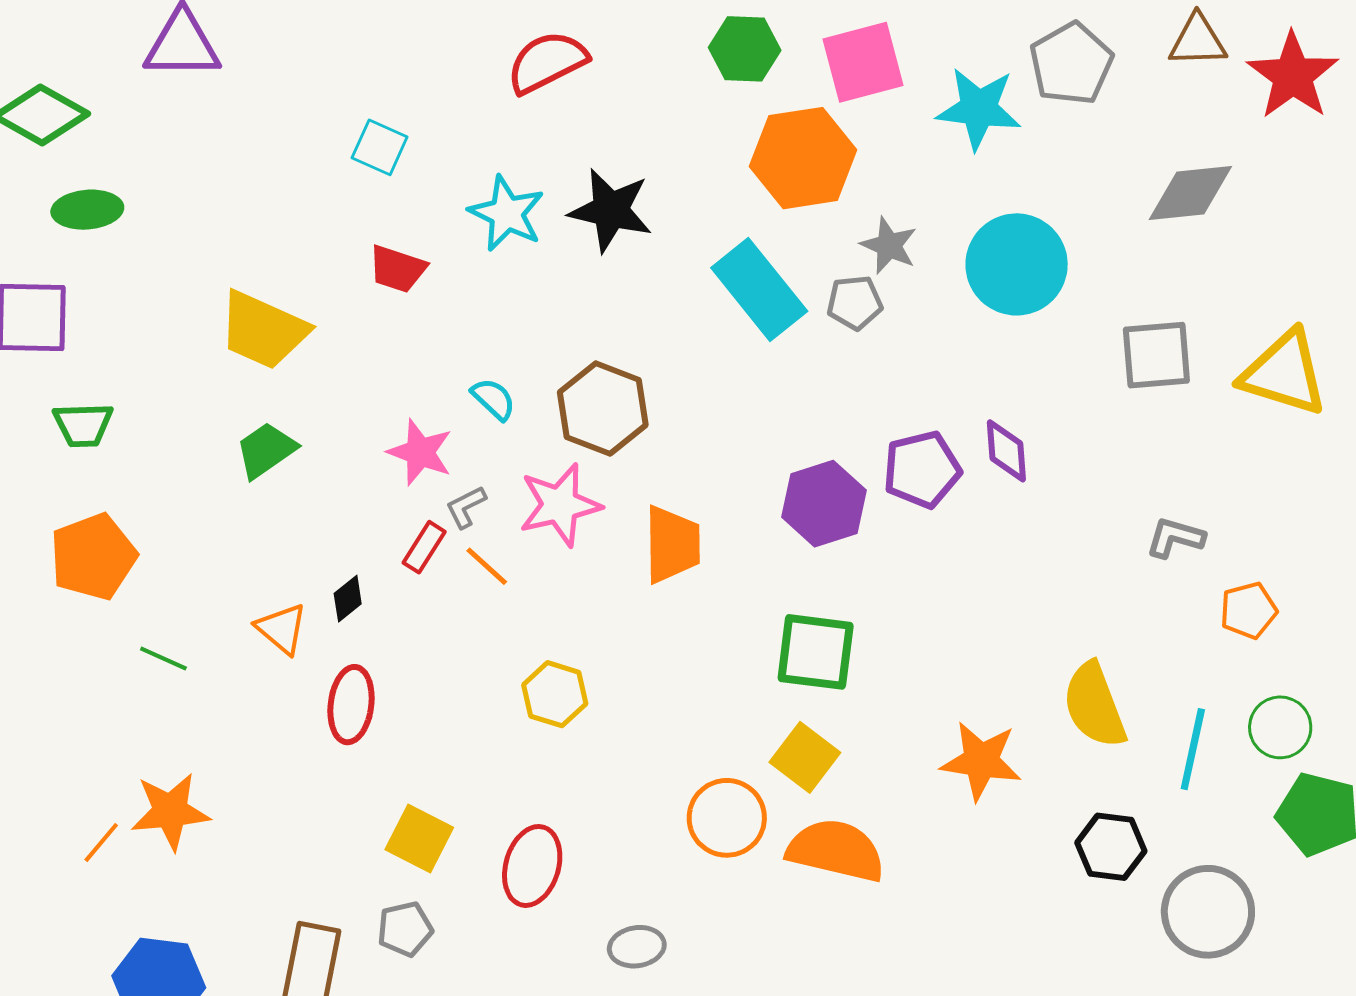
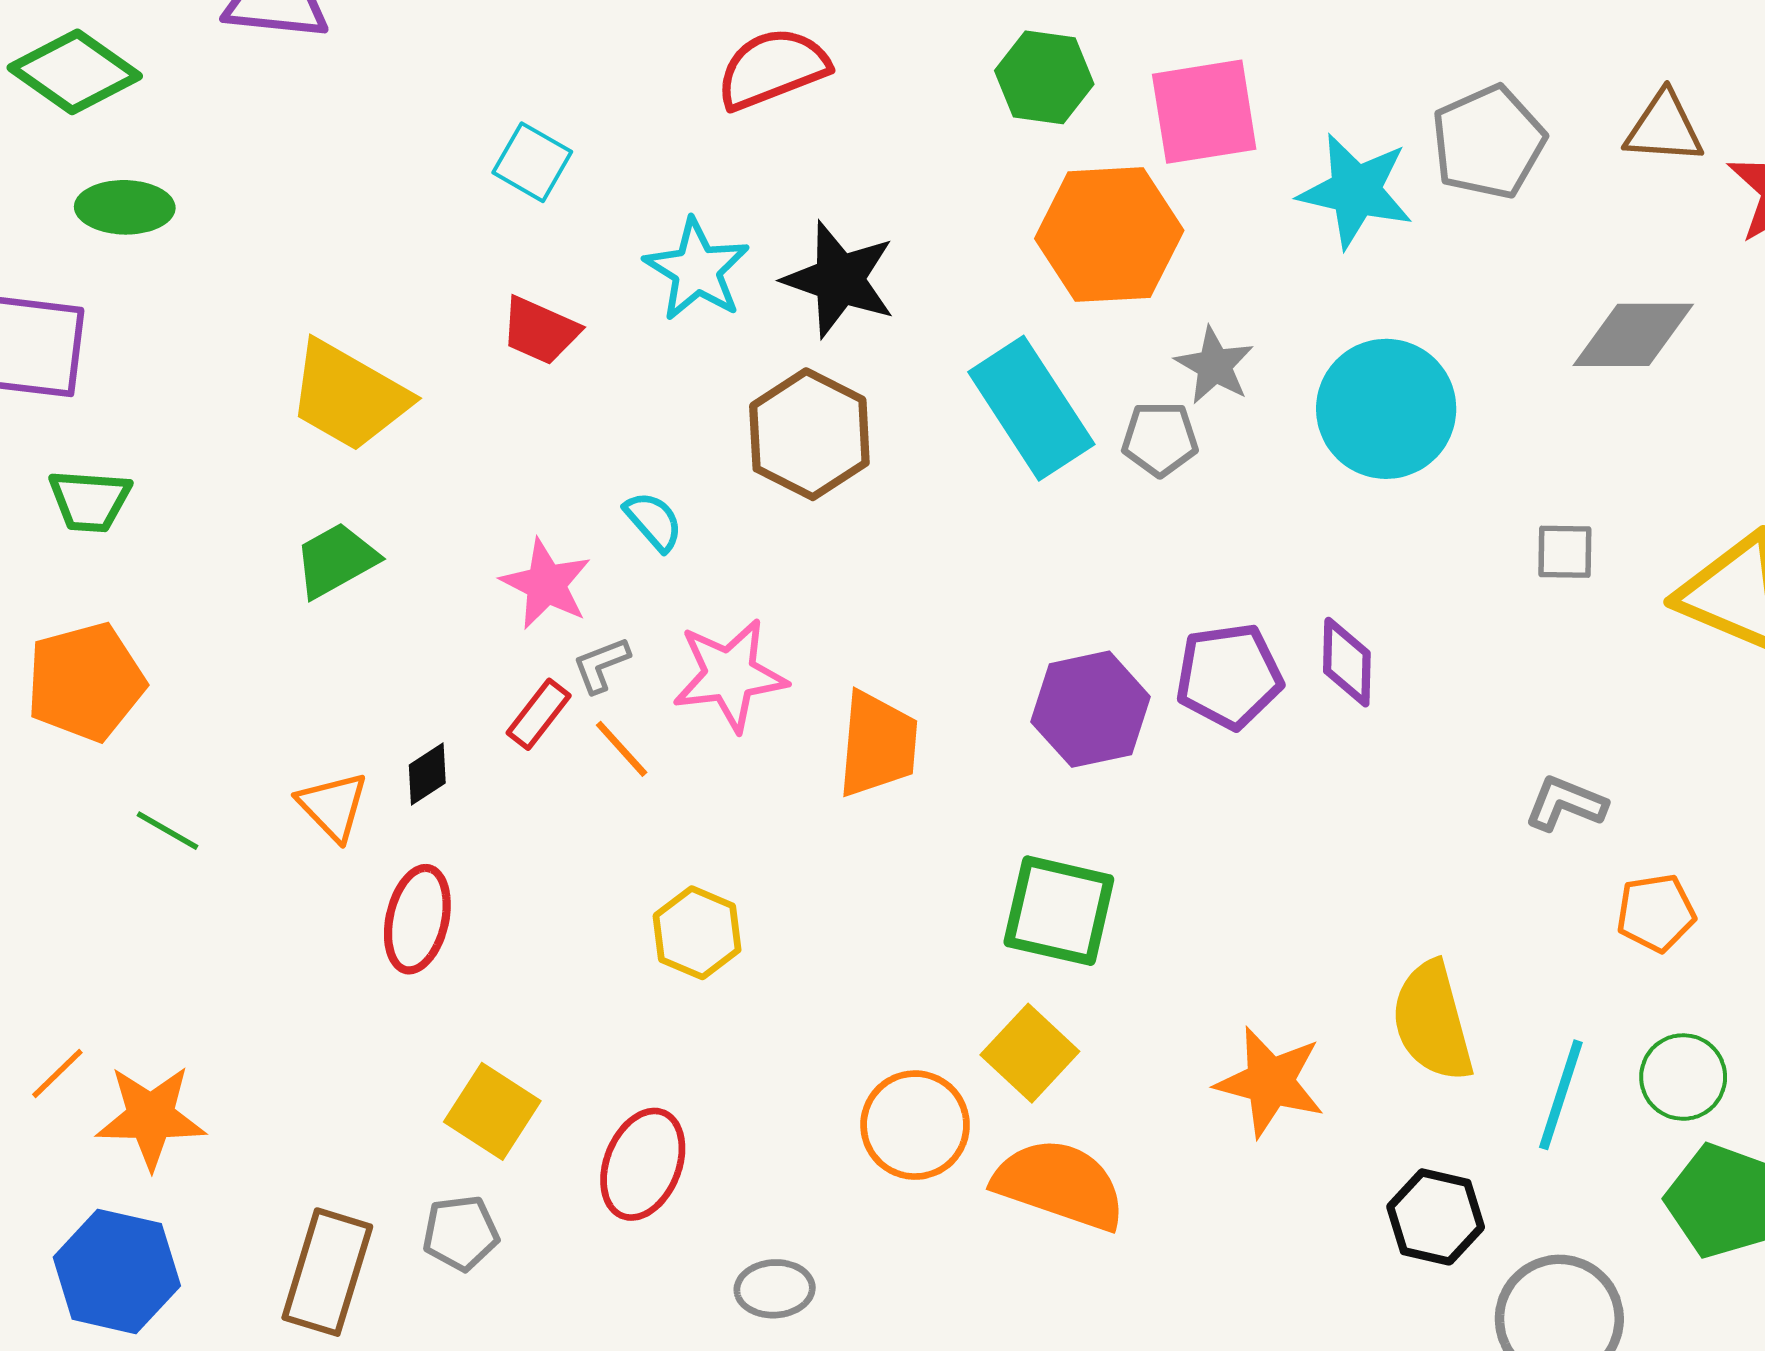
gray square: (1156, 355) -> (1565, 552), size x0.6
brown hexagon: (603, 409) -> (809, 434), moved
orange star: (170, 811) -> (151, 1117), moved

